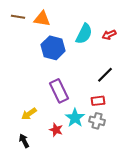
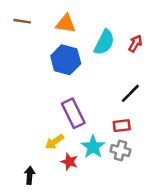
orange triangle: (42, 19) -> (66, 24), moved
red arrow: (109, 35) -> (135, 44), turned 144
yellow arrow: (29, 114) -> (54, 142), moved
black arrow: (24, 141) -> (30, 175), turned 32

